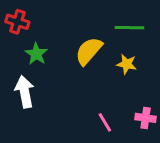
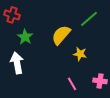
green line: (130, 28) -> (89, 19), turned -42
yellow star: (127, 64) -> (80, 54), moved

